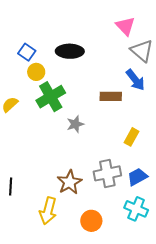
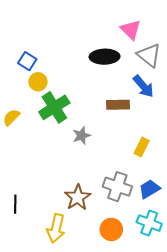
black ellipse: (70, 51) -> (105, 57), moved
gray cross: (107, 173) -> (117, 187), turned 32
orange circle: (91, 221) -> (111, 229), moved

